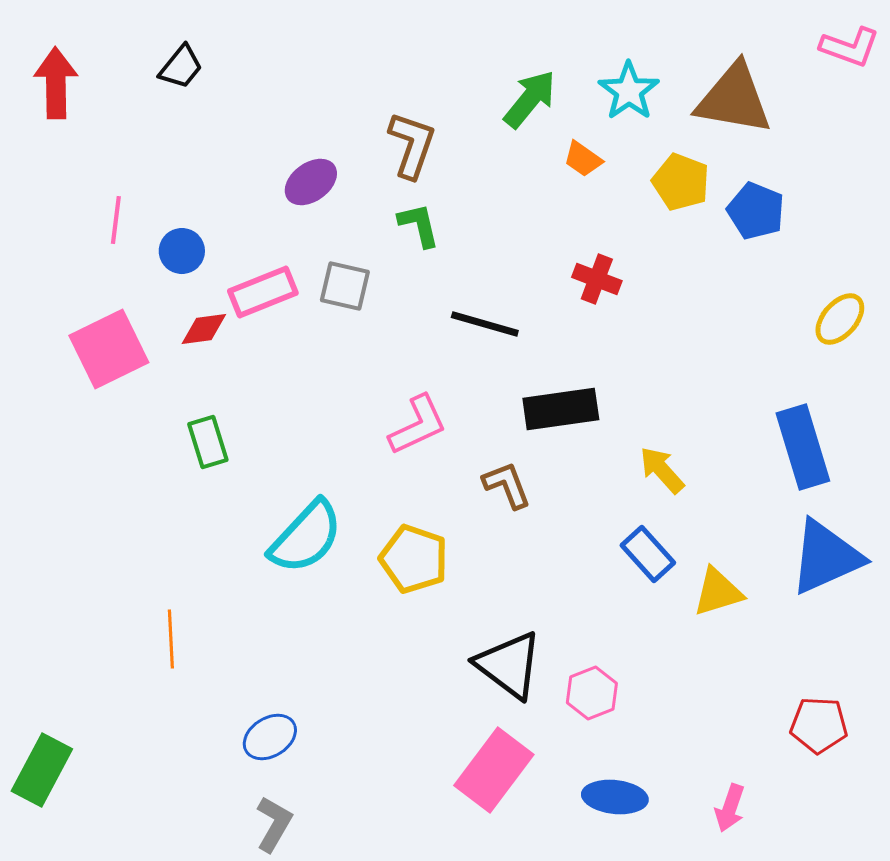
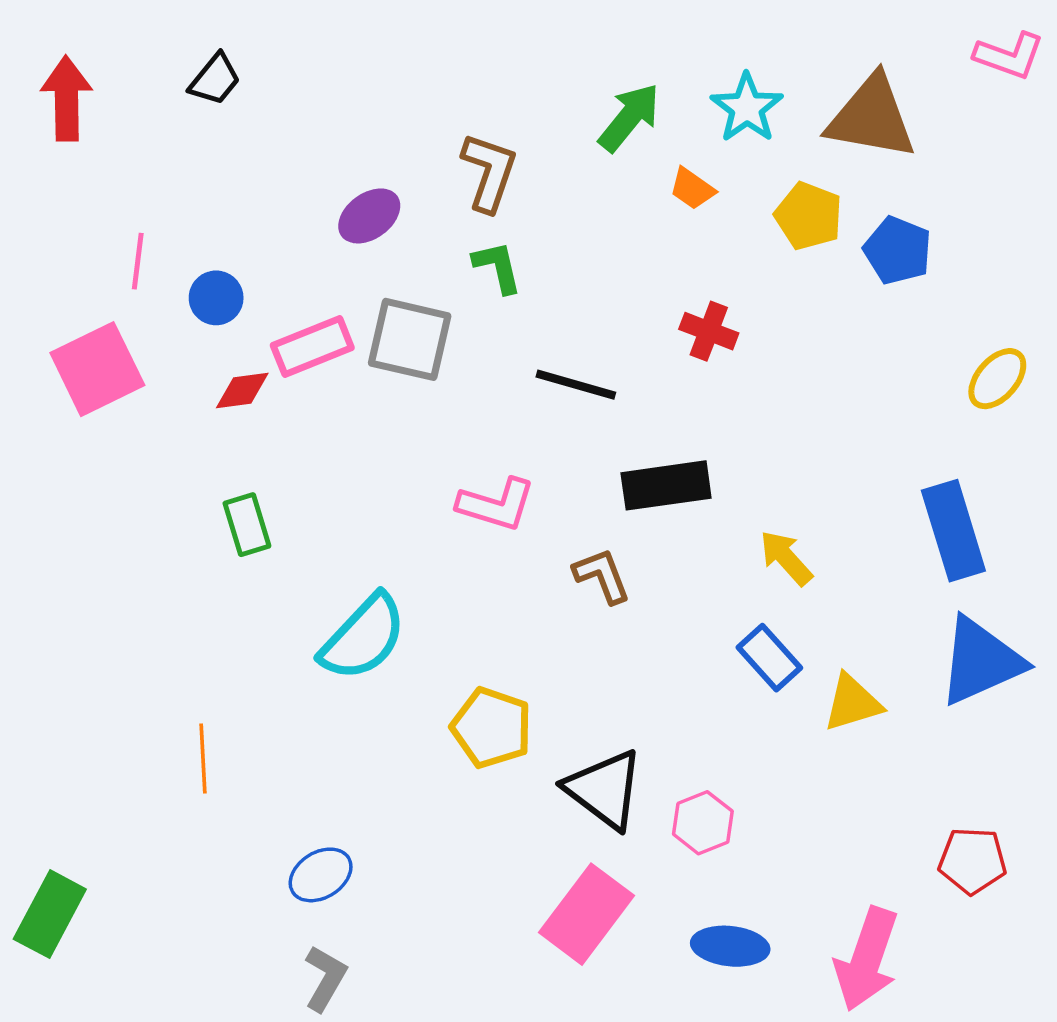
gray square: (345, 286) -> (410, 339), size x1.4
pink square: (109, 349) -> (97, 369), moved
pink L-shape: (418, 425) -> (496, 504), turned 42
yellow pentagon: (414, 559) -> (492, 728), moved
pink arrow: (730, 808) -> (867, 959), size x1.8

